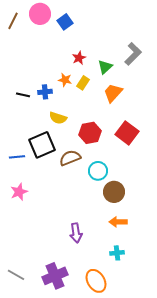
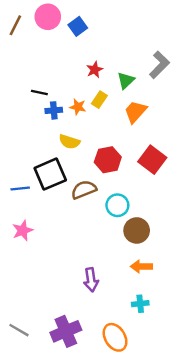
orange star: (65, 80) -> (78, 107), moved
black line: (23, 95) -> (39, 92), moved

